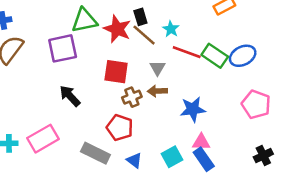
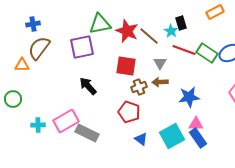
black rectangle: (140, 17) -> (181, 23), moved
gray rectangle: (95, 153) -> (87, 133), moved
cyan square: (172, 157) -> (172, 136), size x1.4

